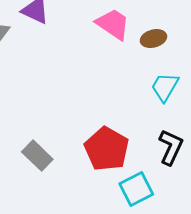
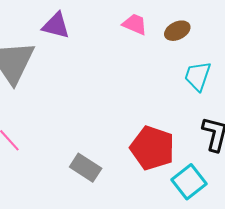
pink trapezoid: (113, 24) -> (135, 24), size x0.7

